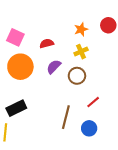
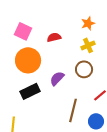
purple semicircle: (54, 67) -> (57, 78), moved
black rectangle: (16, 108) -> (30, 91), moved

